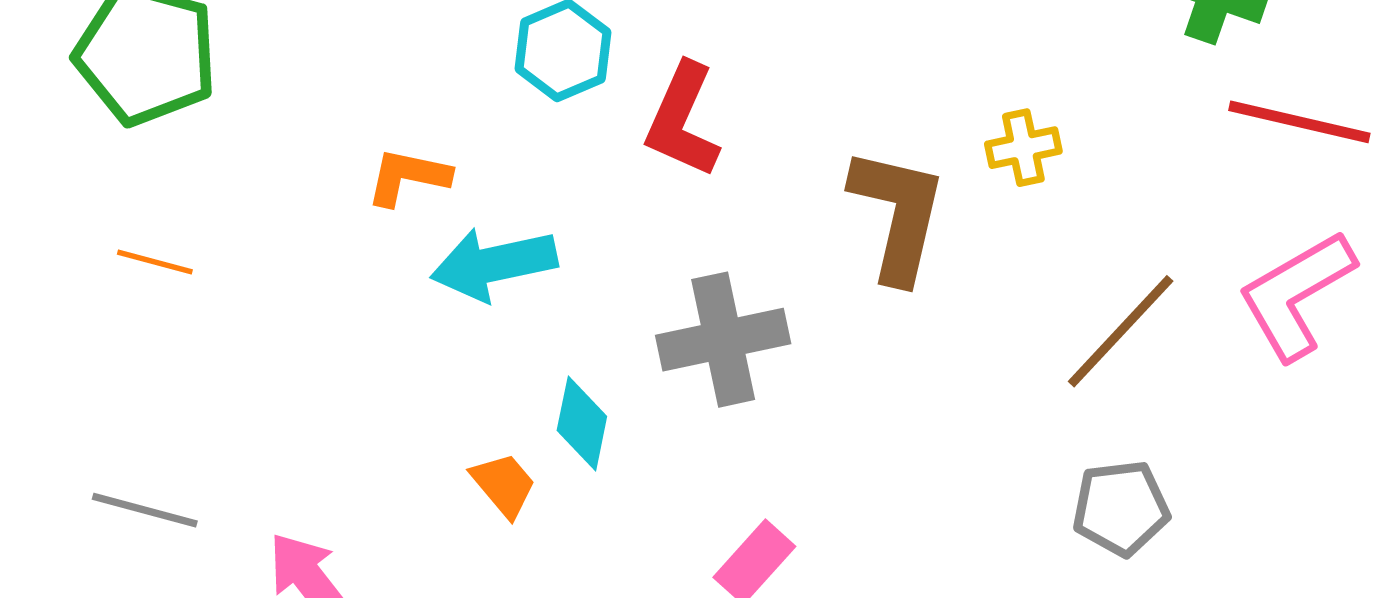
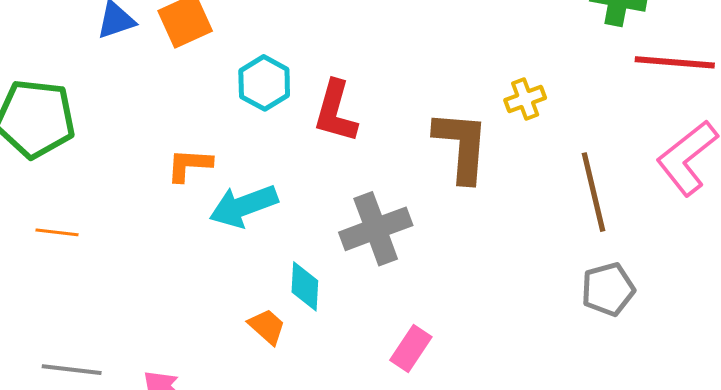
brown line: (1121, 331) -> (593, 192), turned -48

